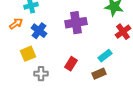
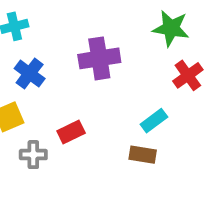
red rectangle: (71, 64) -> (71, 132), moved, turned 32
brown rectangle: (99, 74) -> (143, 155), turned 32

